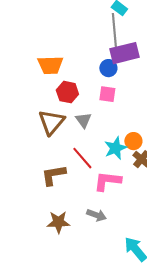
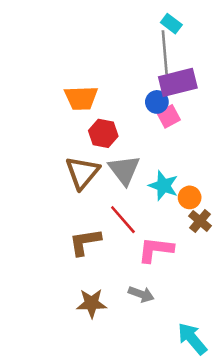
pink square: (107, 94) -> (169, 116), moved, turned -36
gray triangle: (83, 120) -> (124, 170), size x1.5
cyan star: (115, 148) -> (163, 186), moved, turned -30

